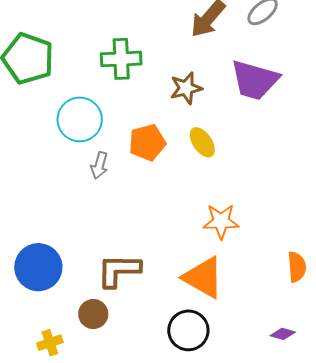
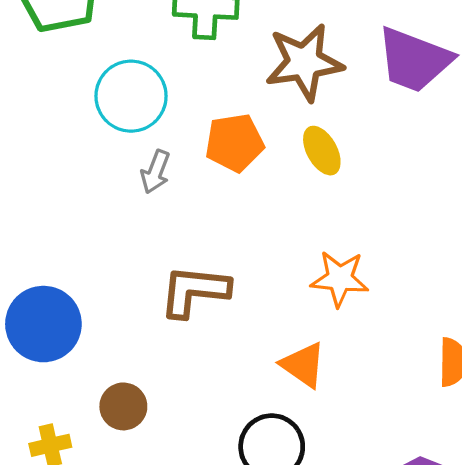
brown star: (186, 88) -> (304, 62), size x1.5
brown L-shape: (119, 270) -> (194, 291), moved
orange triangle: (203, 277) -> (303, 365), size x0.7

